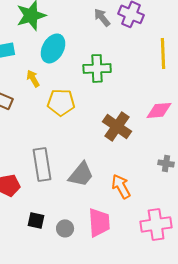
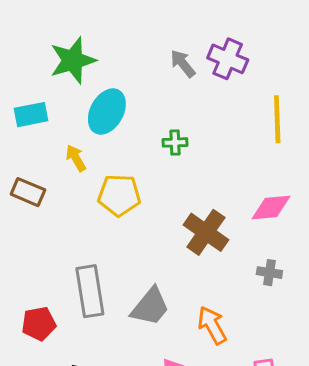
green cross: (97, 68) -> (175, 142), size x0.6
gray cross: (166, 163) -> (269, 273), moved

